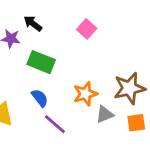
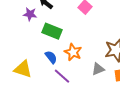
orange star: (85, 94) -> (73, 52), moved, turned -30

